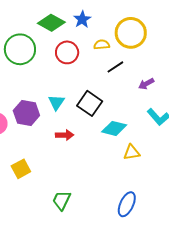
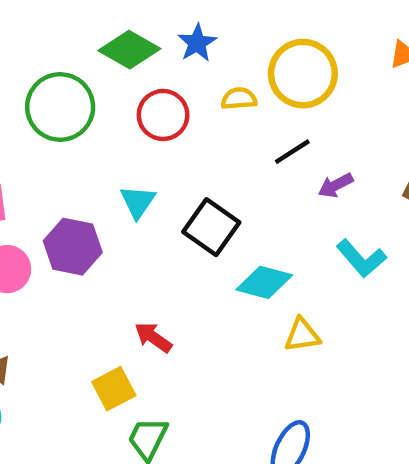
black line: (115, 67) -> (292, 152), moved
cyan triangle: (56, 102) -> (138, 202), moved
red arrow: (65, 135) -> (153, 337), moved, turned -144
yellow square: (21, 169) -> (114, 389), moved

